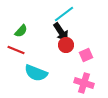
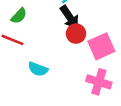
pink square: (86, 55) -> (101, 46), size x1.5
cyan semicircle: (36, 73) -> (38, 69), size x0.7

